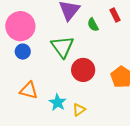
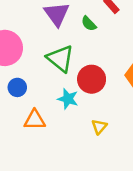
blue circle: (23, 52) -> (17, 87), moved
cyan star: (58, 102) -> (68, 99), moved

